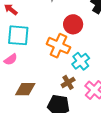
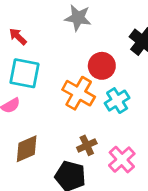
cyan cross: (81, 61) -> (117, 101), moved
brown diamond: (25, 89) -> (27, 149), turned -30

